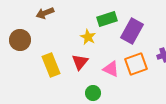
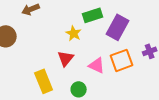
yellow rectangle: (51, 65) -> (44, 81), moved

